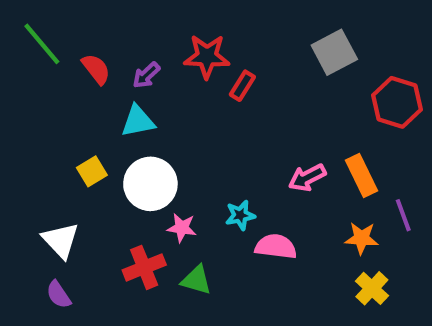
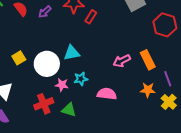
cyan triangle: (138, 121) -> (72, 53), moved
cyan star: (240, 215) -> (81, 79), moved
yellow cross: (372, 288) -> (169, 102), moved

